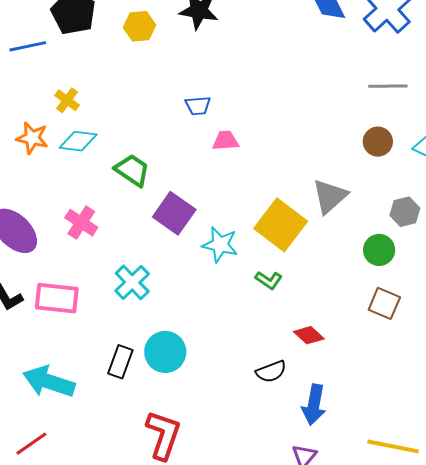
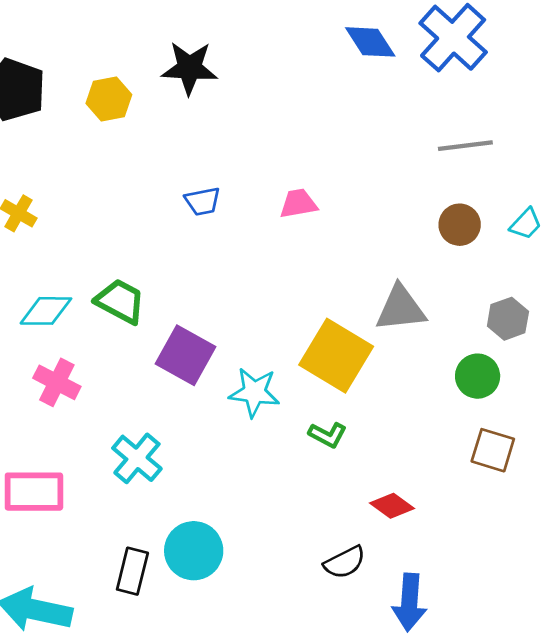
cyan diamond: (78, 141) -> (46, 311), moved
pink trapezoid: (226, 141) -> (298, 204), moved
gray triangle: (330, 196) -> (401, 308), turned 42

